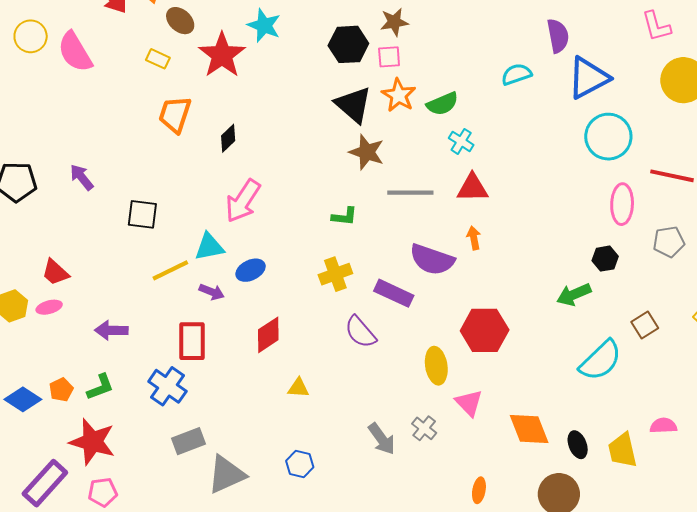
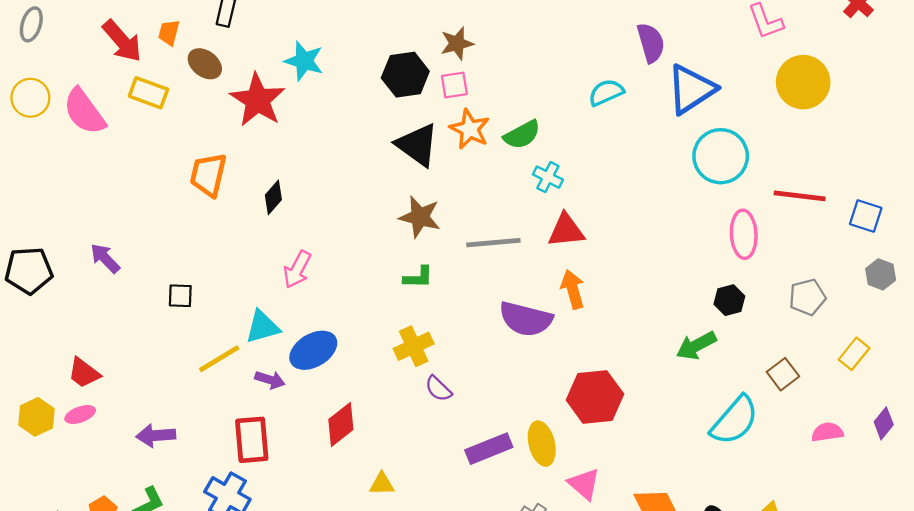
yellow rectangle: (158, 59) -> (148, 93), moved, size x1.4
brown star: (367, 152) -> (420, 217), moved
pink arrow: (243, 201) -> (297, 269), size x0.7
black square: (142, 214) -> (180, 296), size x0.7
orange arrow: (474, 238) -> (573, 289), size x1.4
gray pentagon: (669, 242) -> (807, 297), moved
blue ellipse: (251, 270) -> (313, 350), size x1.4
purple rectangle: (394, 293) -> (489, 449), moved, turned -42
purple semicircle: (360, 332) -> (438, 389), moved, size x0.7
pink semicircle: (663, 426) -> (827, 432), moved

